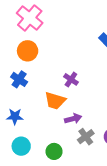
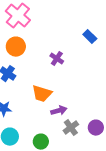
purple cross: (71, 79) -> (57, 59), moved

